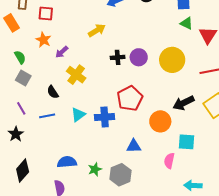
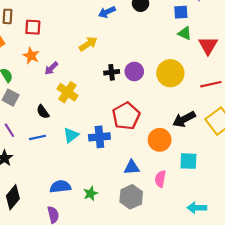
pink semicircle: (169, 161) -> (160, 179), moved
gray hexagon: (120, 175) -> (131, 197), moved

